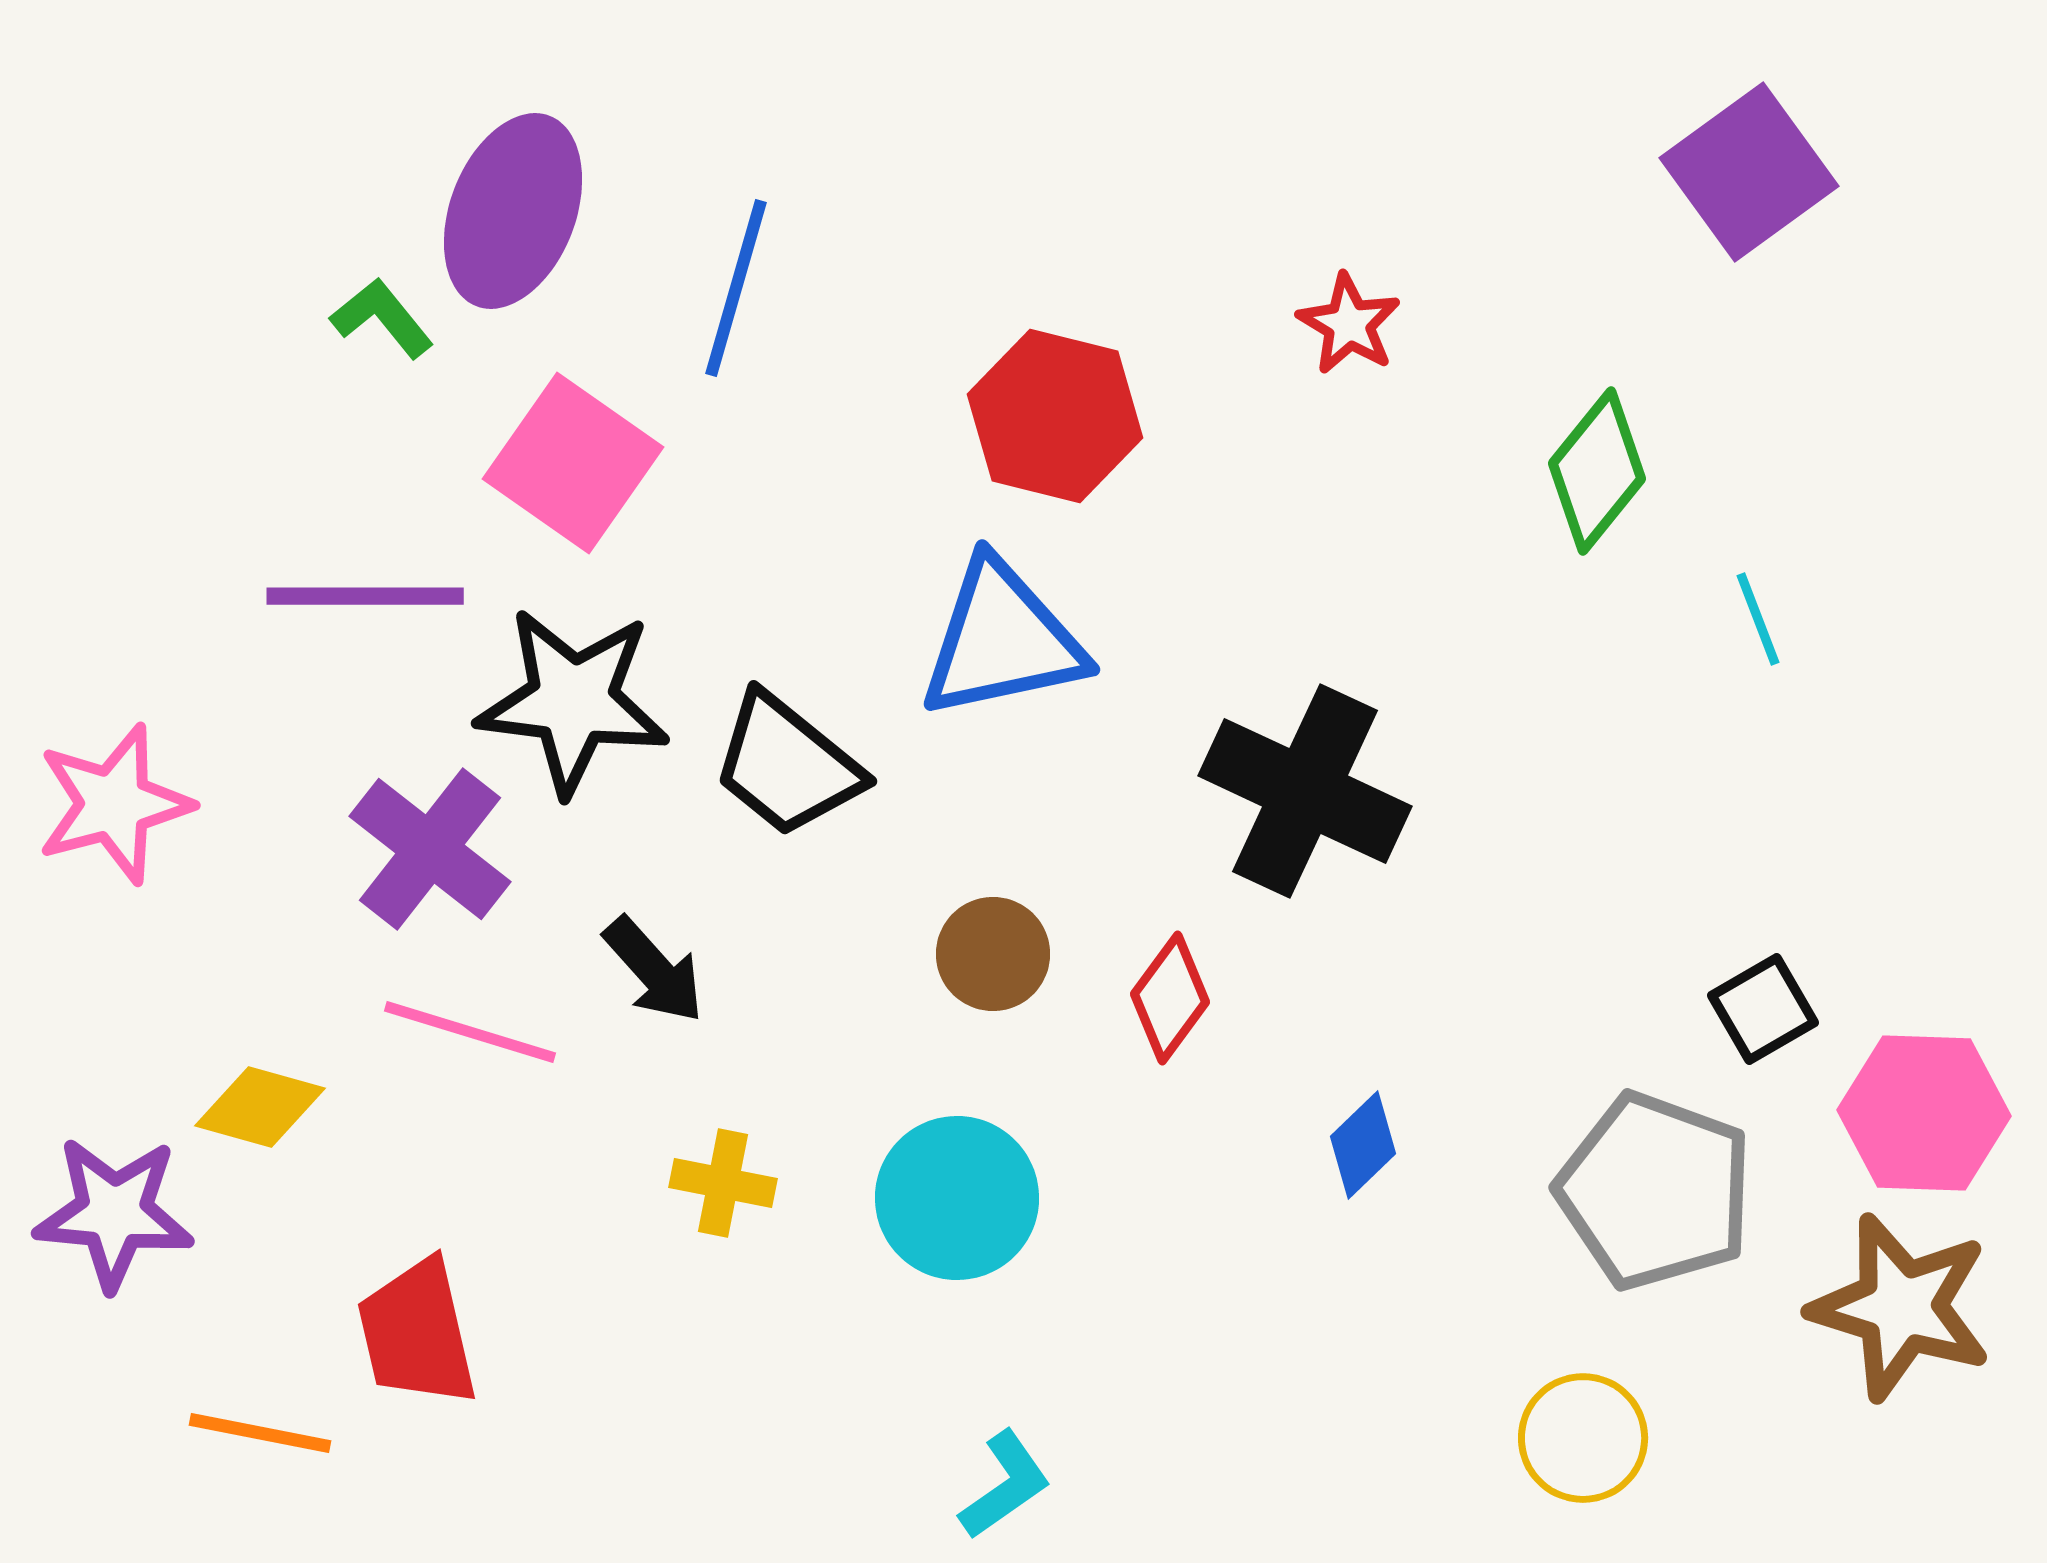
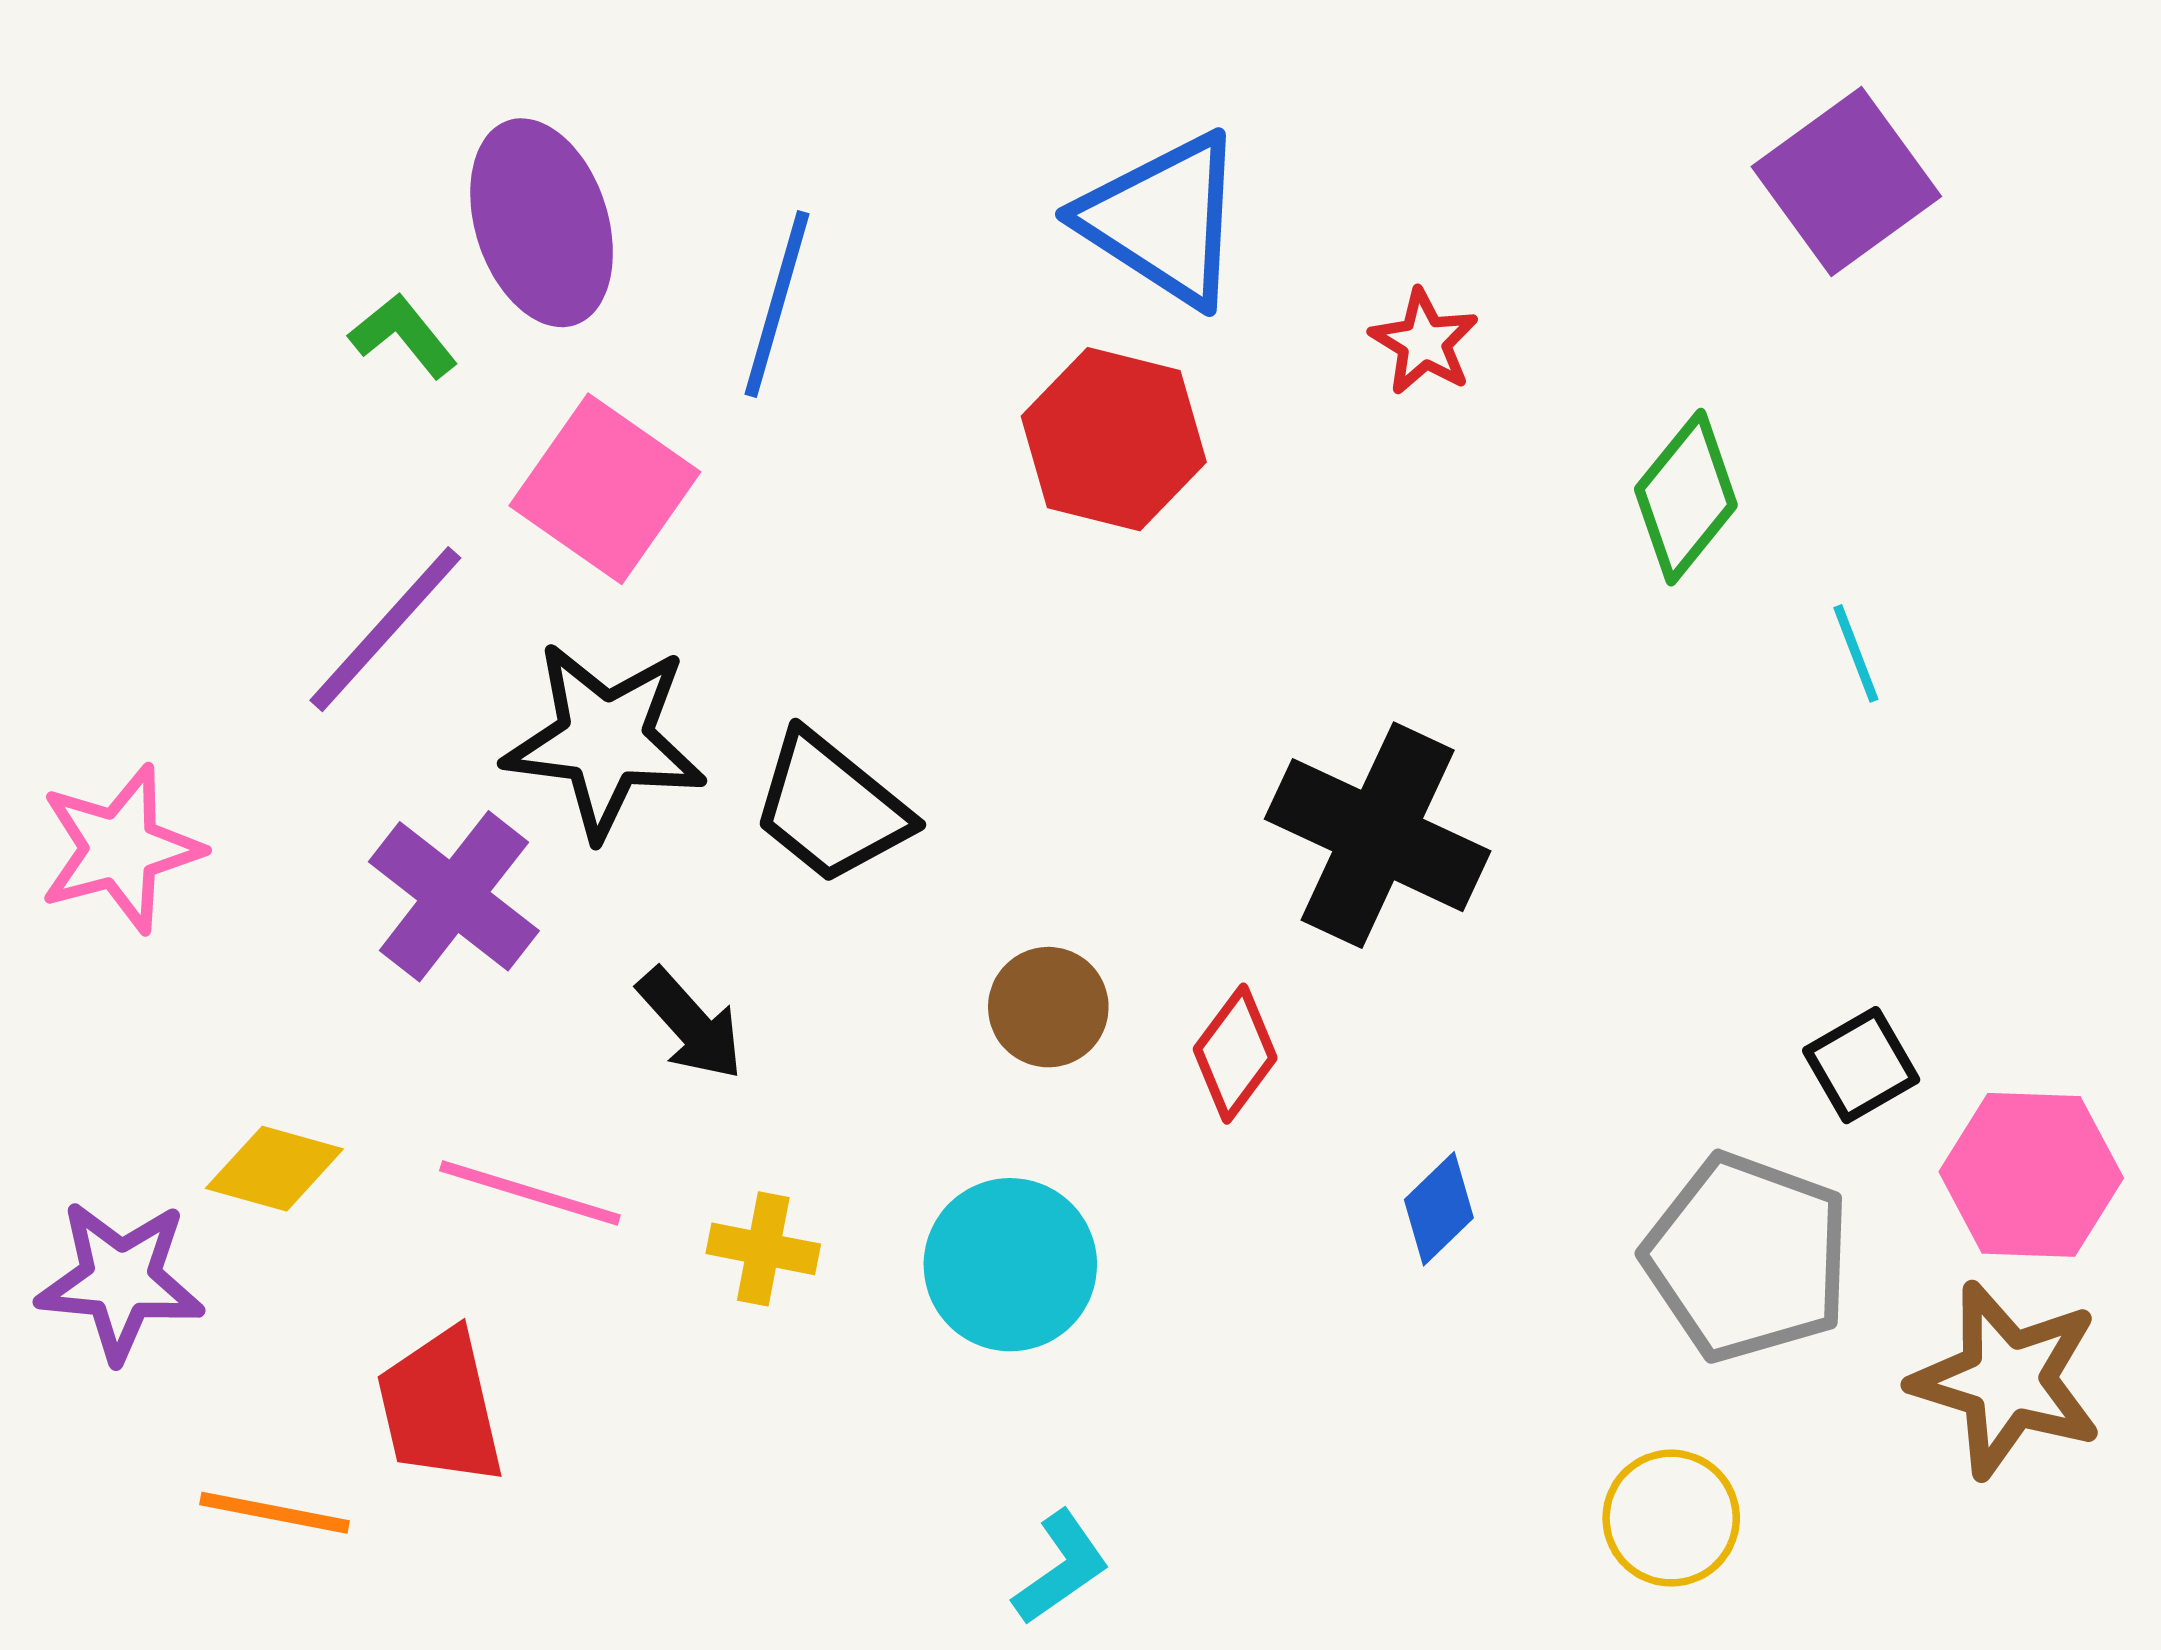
purple ellipse: (513, 211) -> (542, 223), turned -39
purple line: (365, 596) -> (385, 629), turned -48
blue triangle: (1002, 640) -> (1163, 220), moved, turned 45
pink line: (470, 1032) -> (530, 1193), moved

